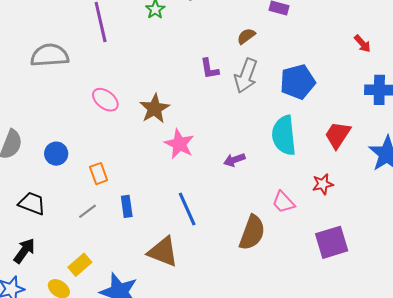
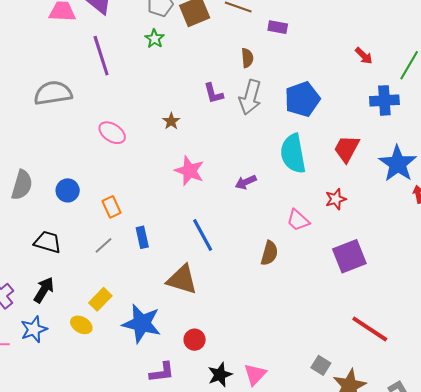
brown semicircle: (246, 36) -> (247, 58), turned 126
brown star: (155, 109) -> (171, 121), moved, size x0.6
brown semicircle: (252, 233) -> (269, 253), size x0.7

